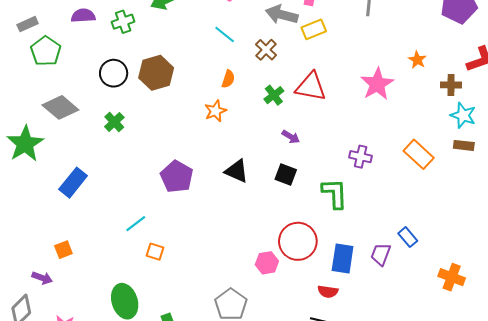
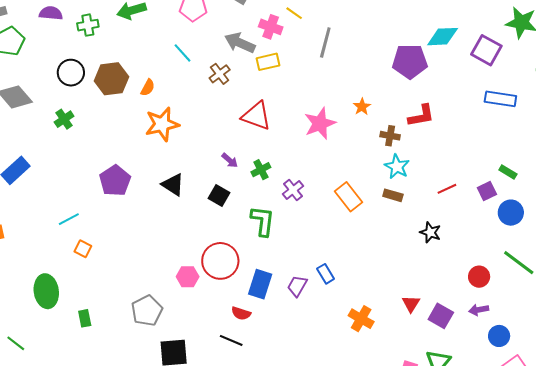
orange semicircle: (228, 79) -> (148, 88), moved
green cross: (274, 95) -> (261, 170), moved
orange star: (216, 111) -> (162, 124), size x1.6
purple cross: (361, 157) -> (293, 190), turned 30

